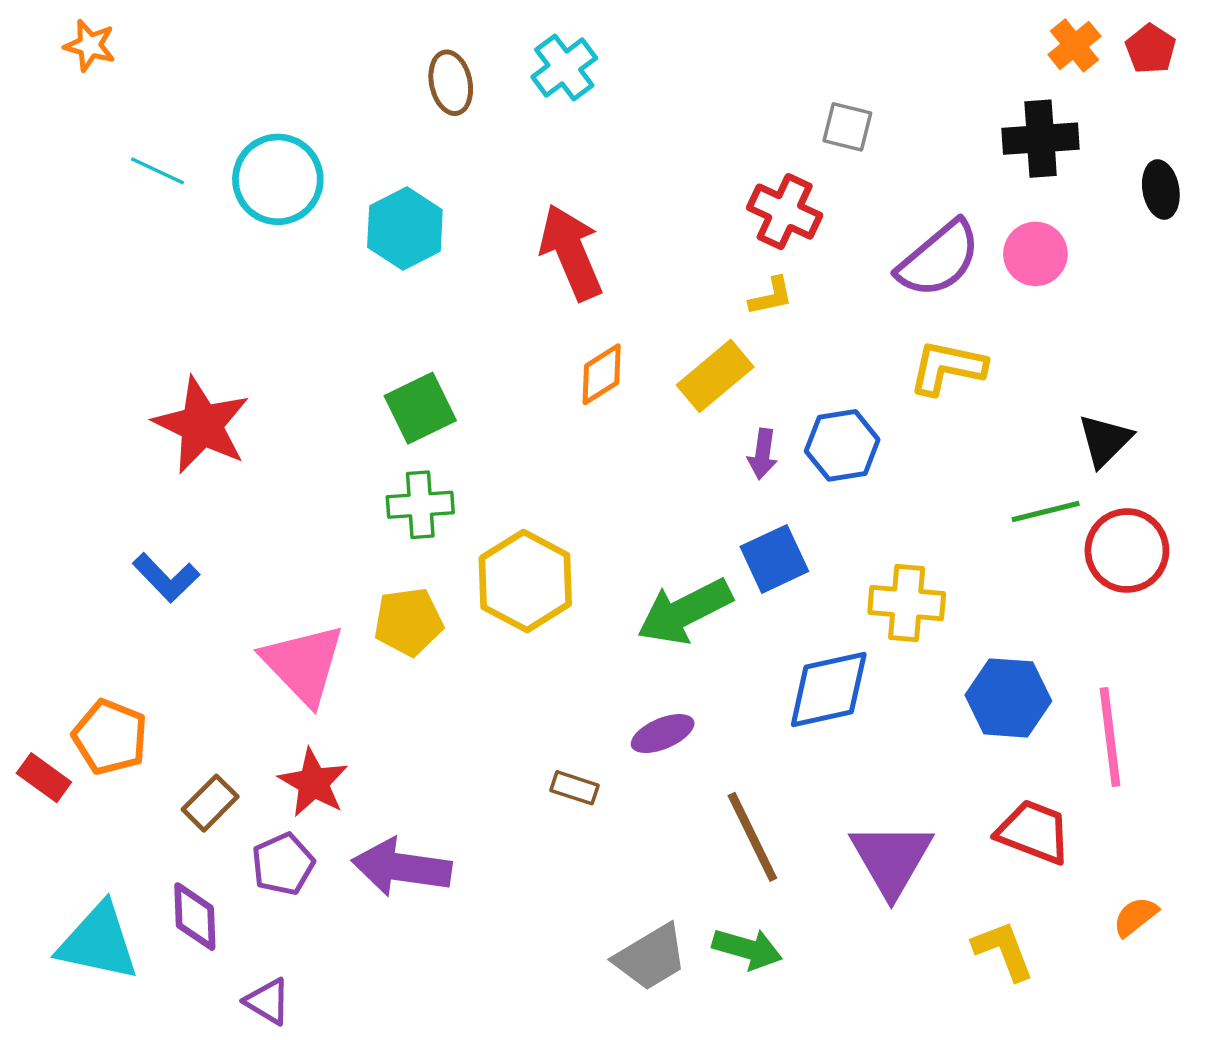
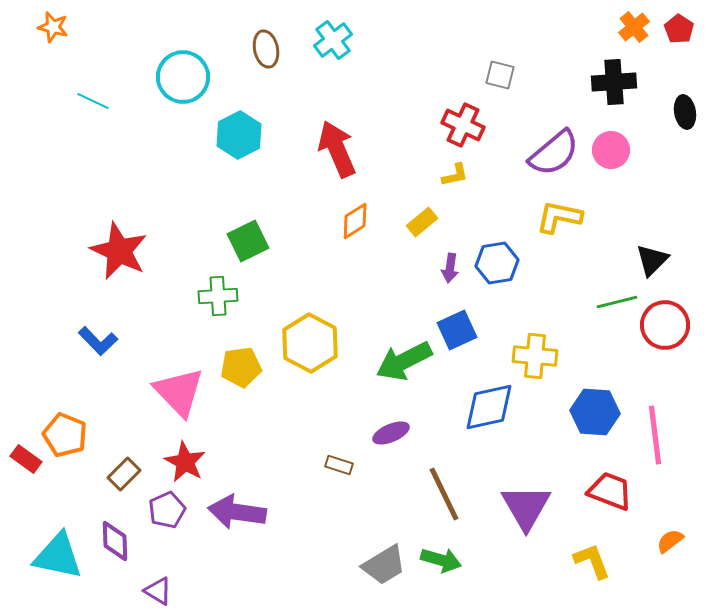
cyan circle: (278, 179) -> (183, 77), moved
yellow rectangle: (715, 376) -> (422, 222), size x0.7
green cross: (420, 505) -> (218, 296), moved

